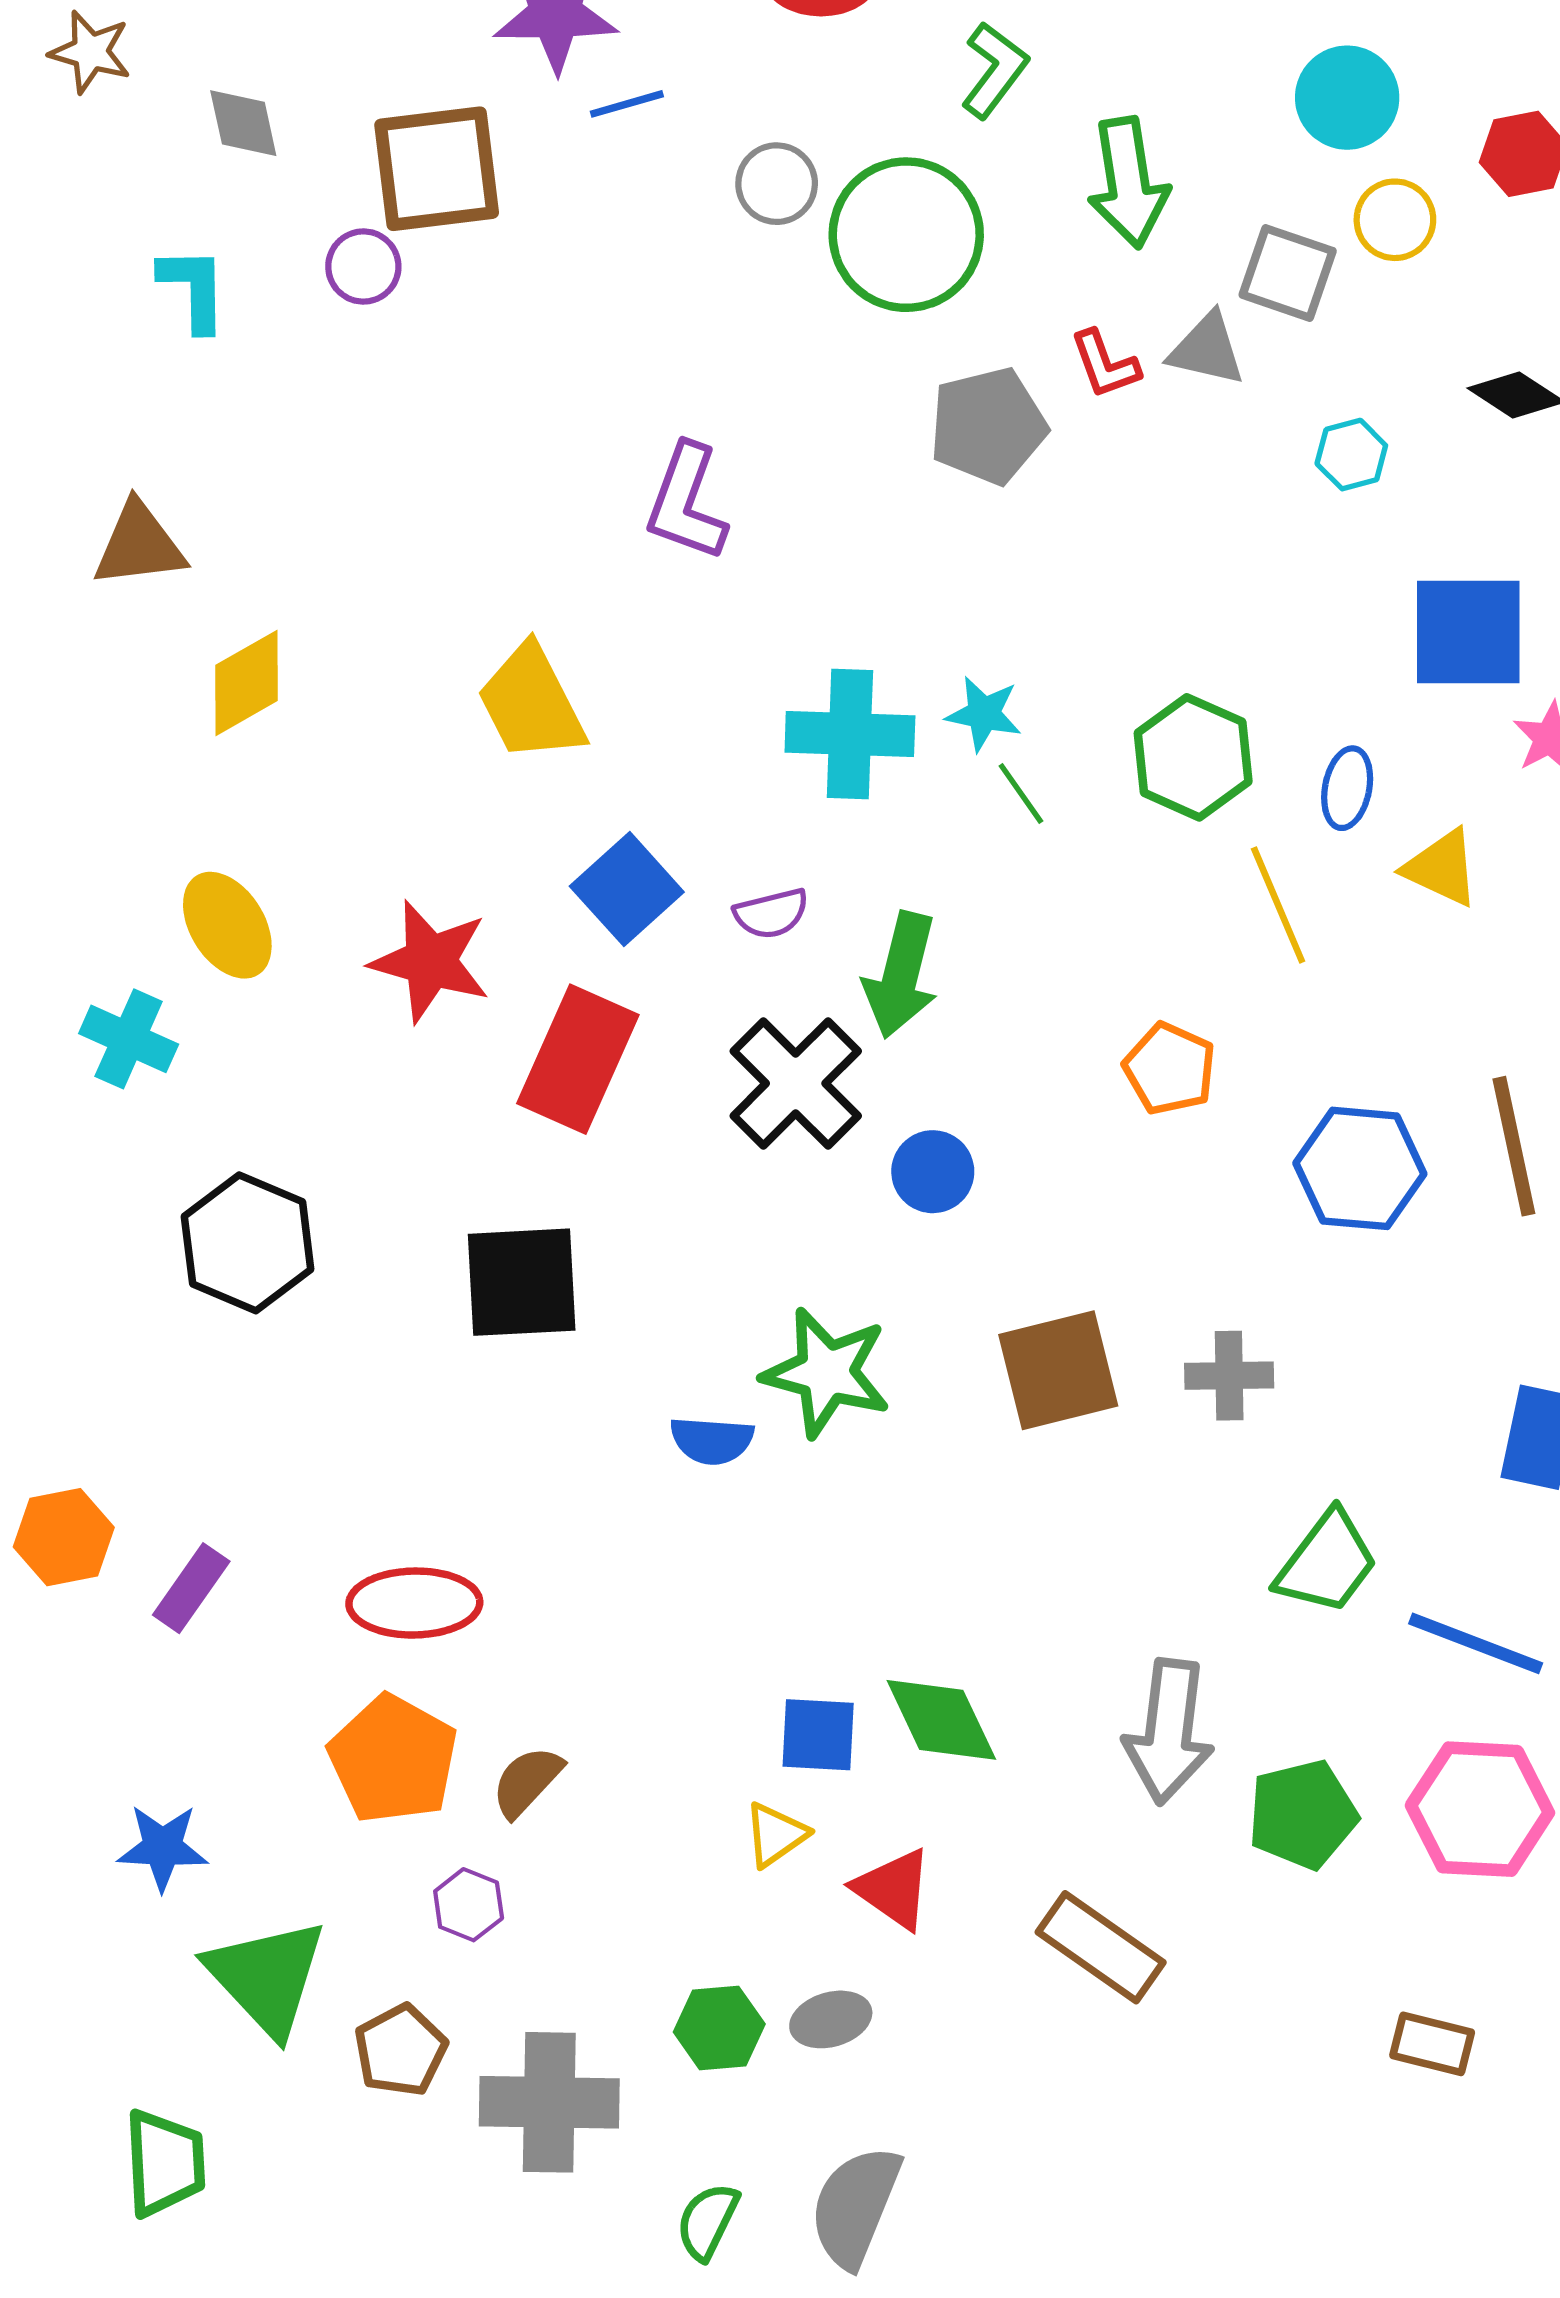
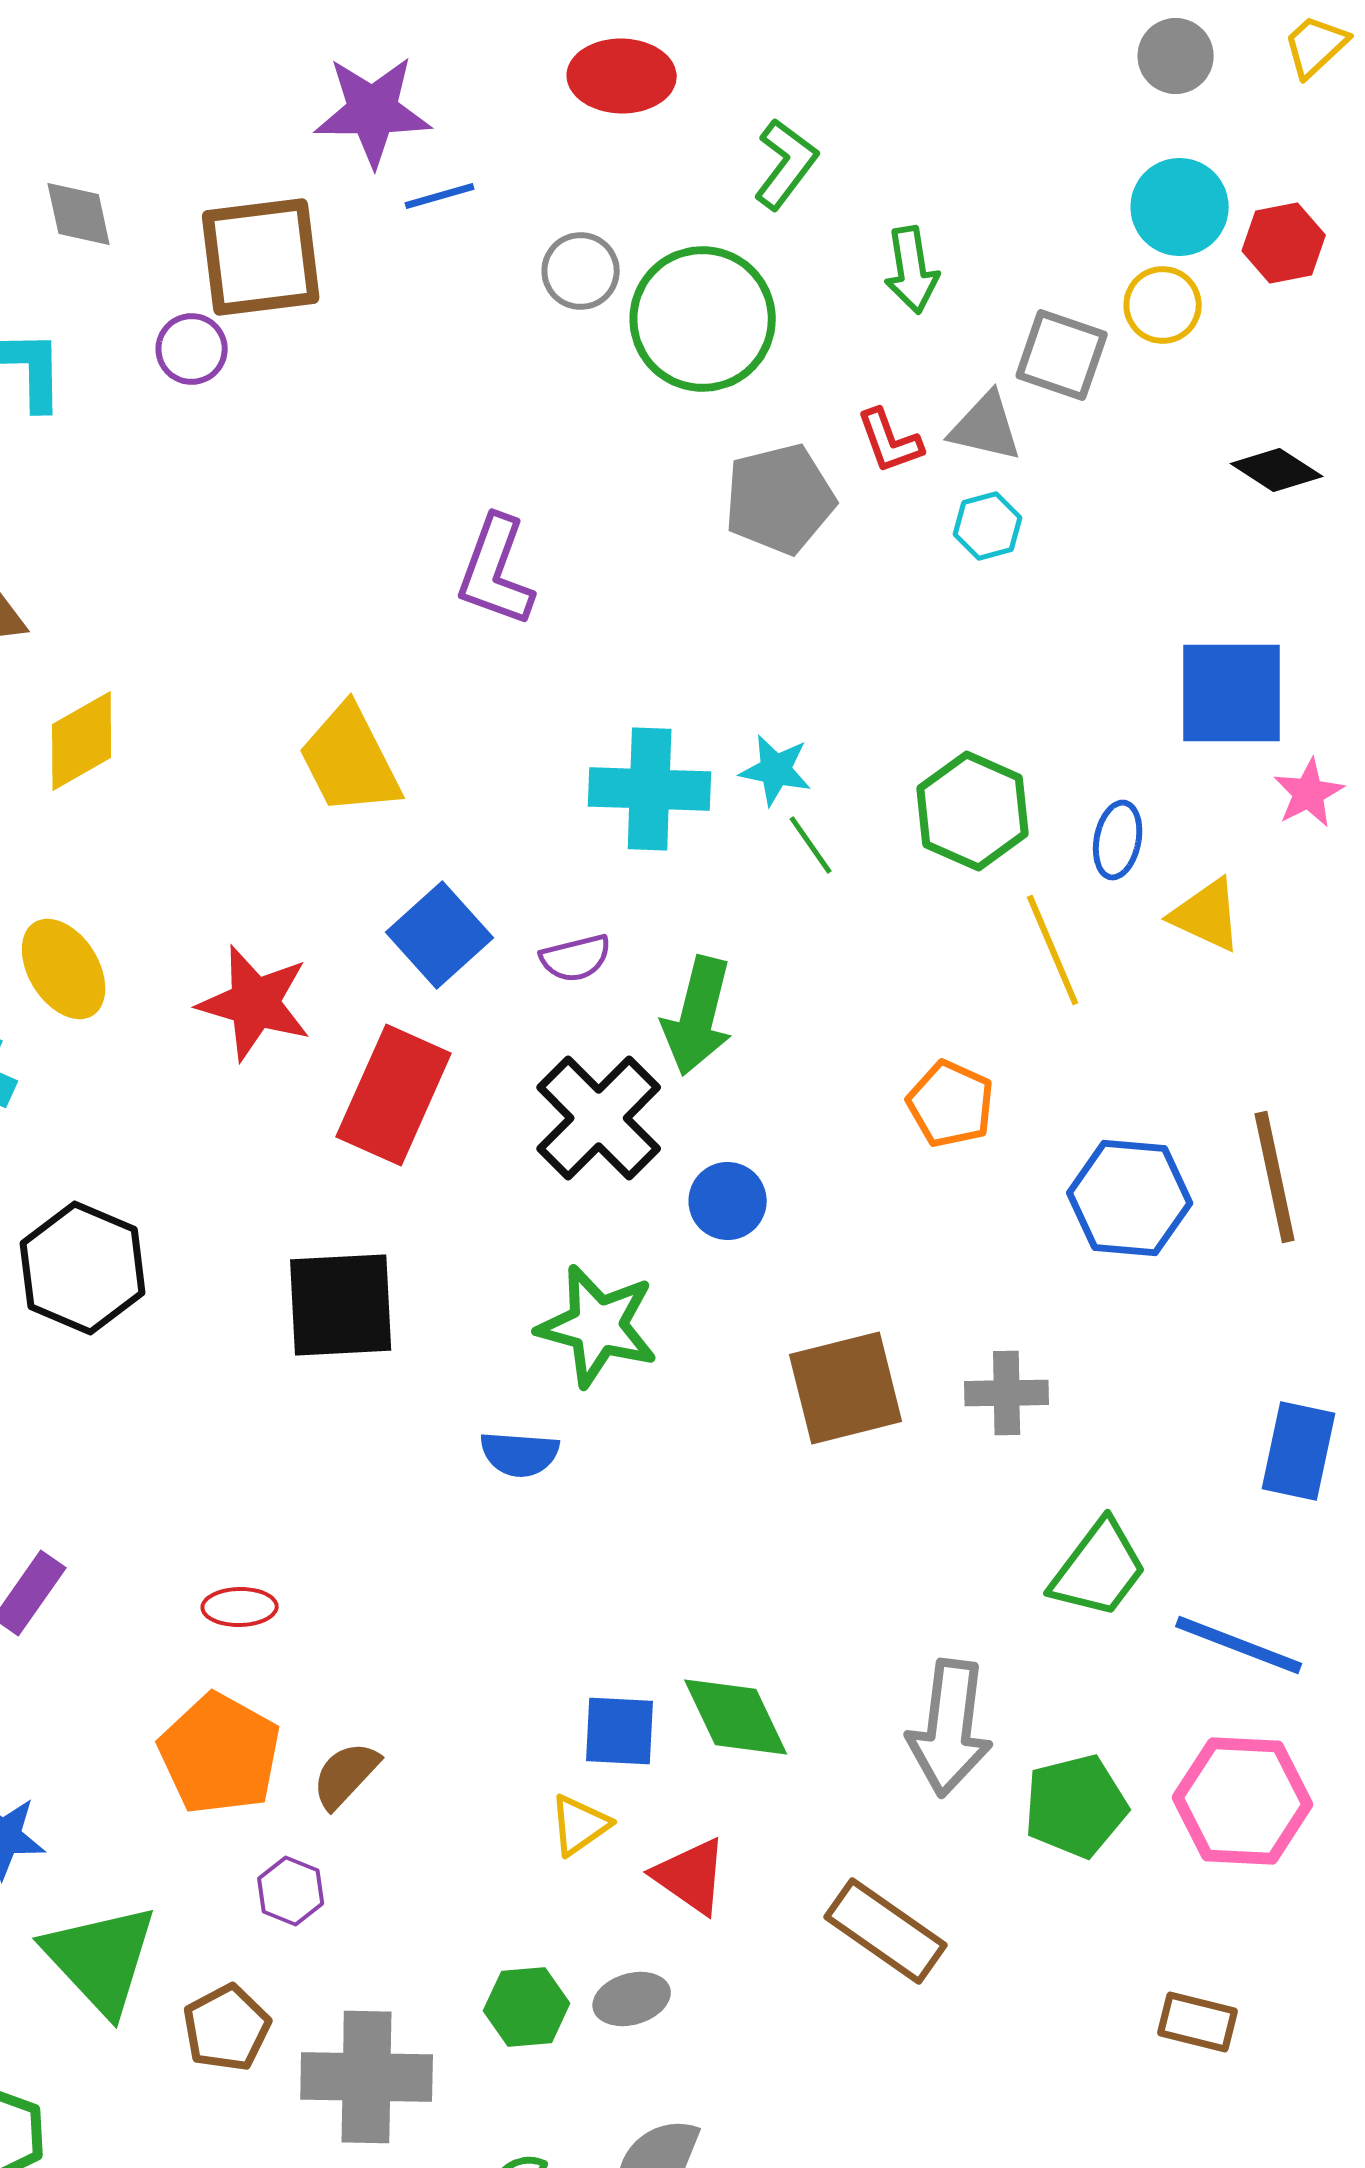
cyan circle: (1347, 98) -> (1180, 207), moved
green arrow: (1128, 183) -> (912, 270), size x0.7
cyan hexagon: (1351, 455) -> (988, 526), moved
green star: (827, 1372) -> (598, 1326), moved
red ellipse: (414, 1603) -> (240, 1607), size x0.6

